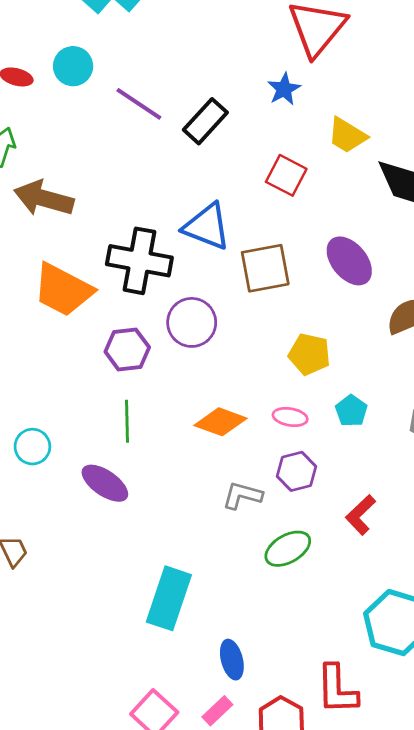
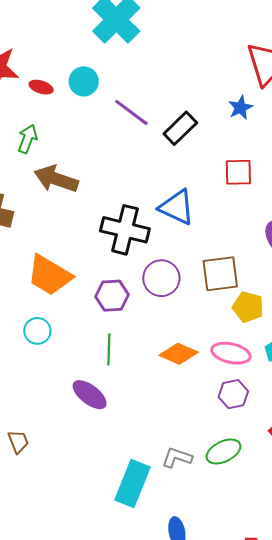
red square: (286, 175) -> (238, 172), turned -32
brown square: (265, 268) -> (220, 274), moved
orange trapezoid: (63, 290) -> (49, 275), moved
pink ellipse: (290, 417) -> (231, 353), size x1.5
cyan circle: (32, 447) -> (37, 331), moved
gray L-shape: (242, 495) -> (177, 458), moved

